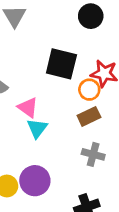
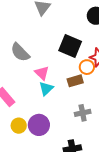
brown rectangle: (89, 116) -> (75, 81), moved
gray cross: (93, 154) -> (83, 113), turned -35

